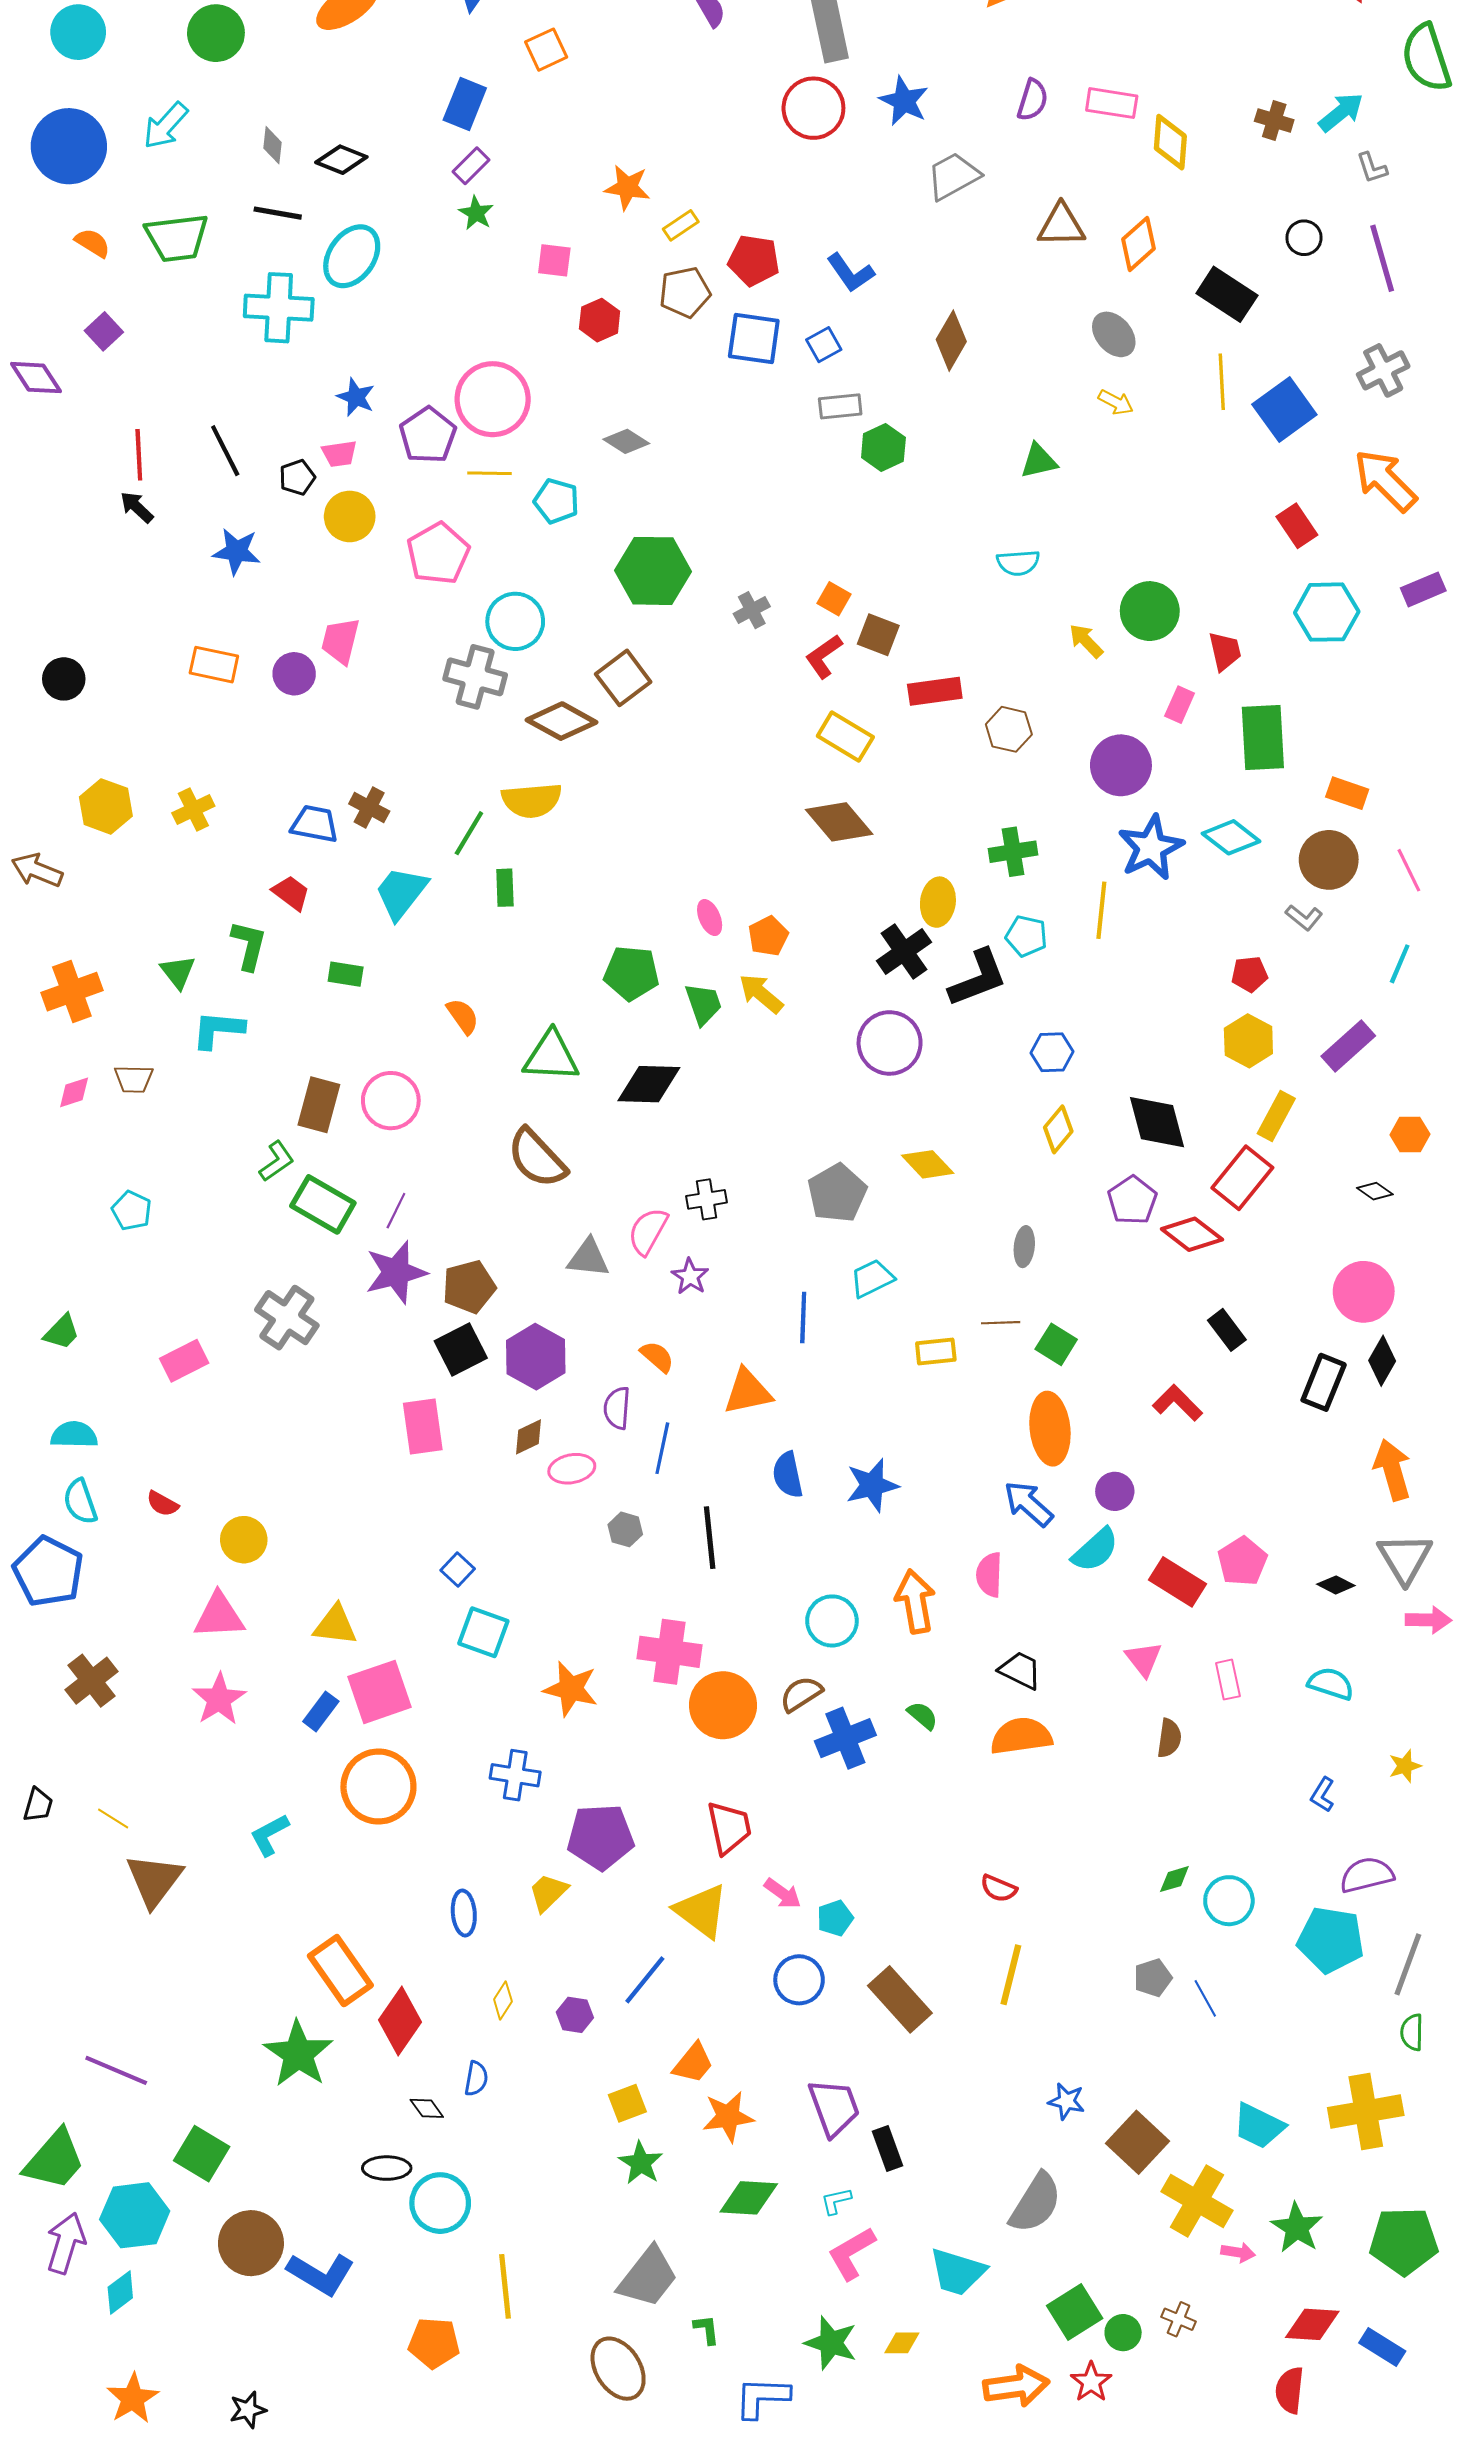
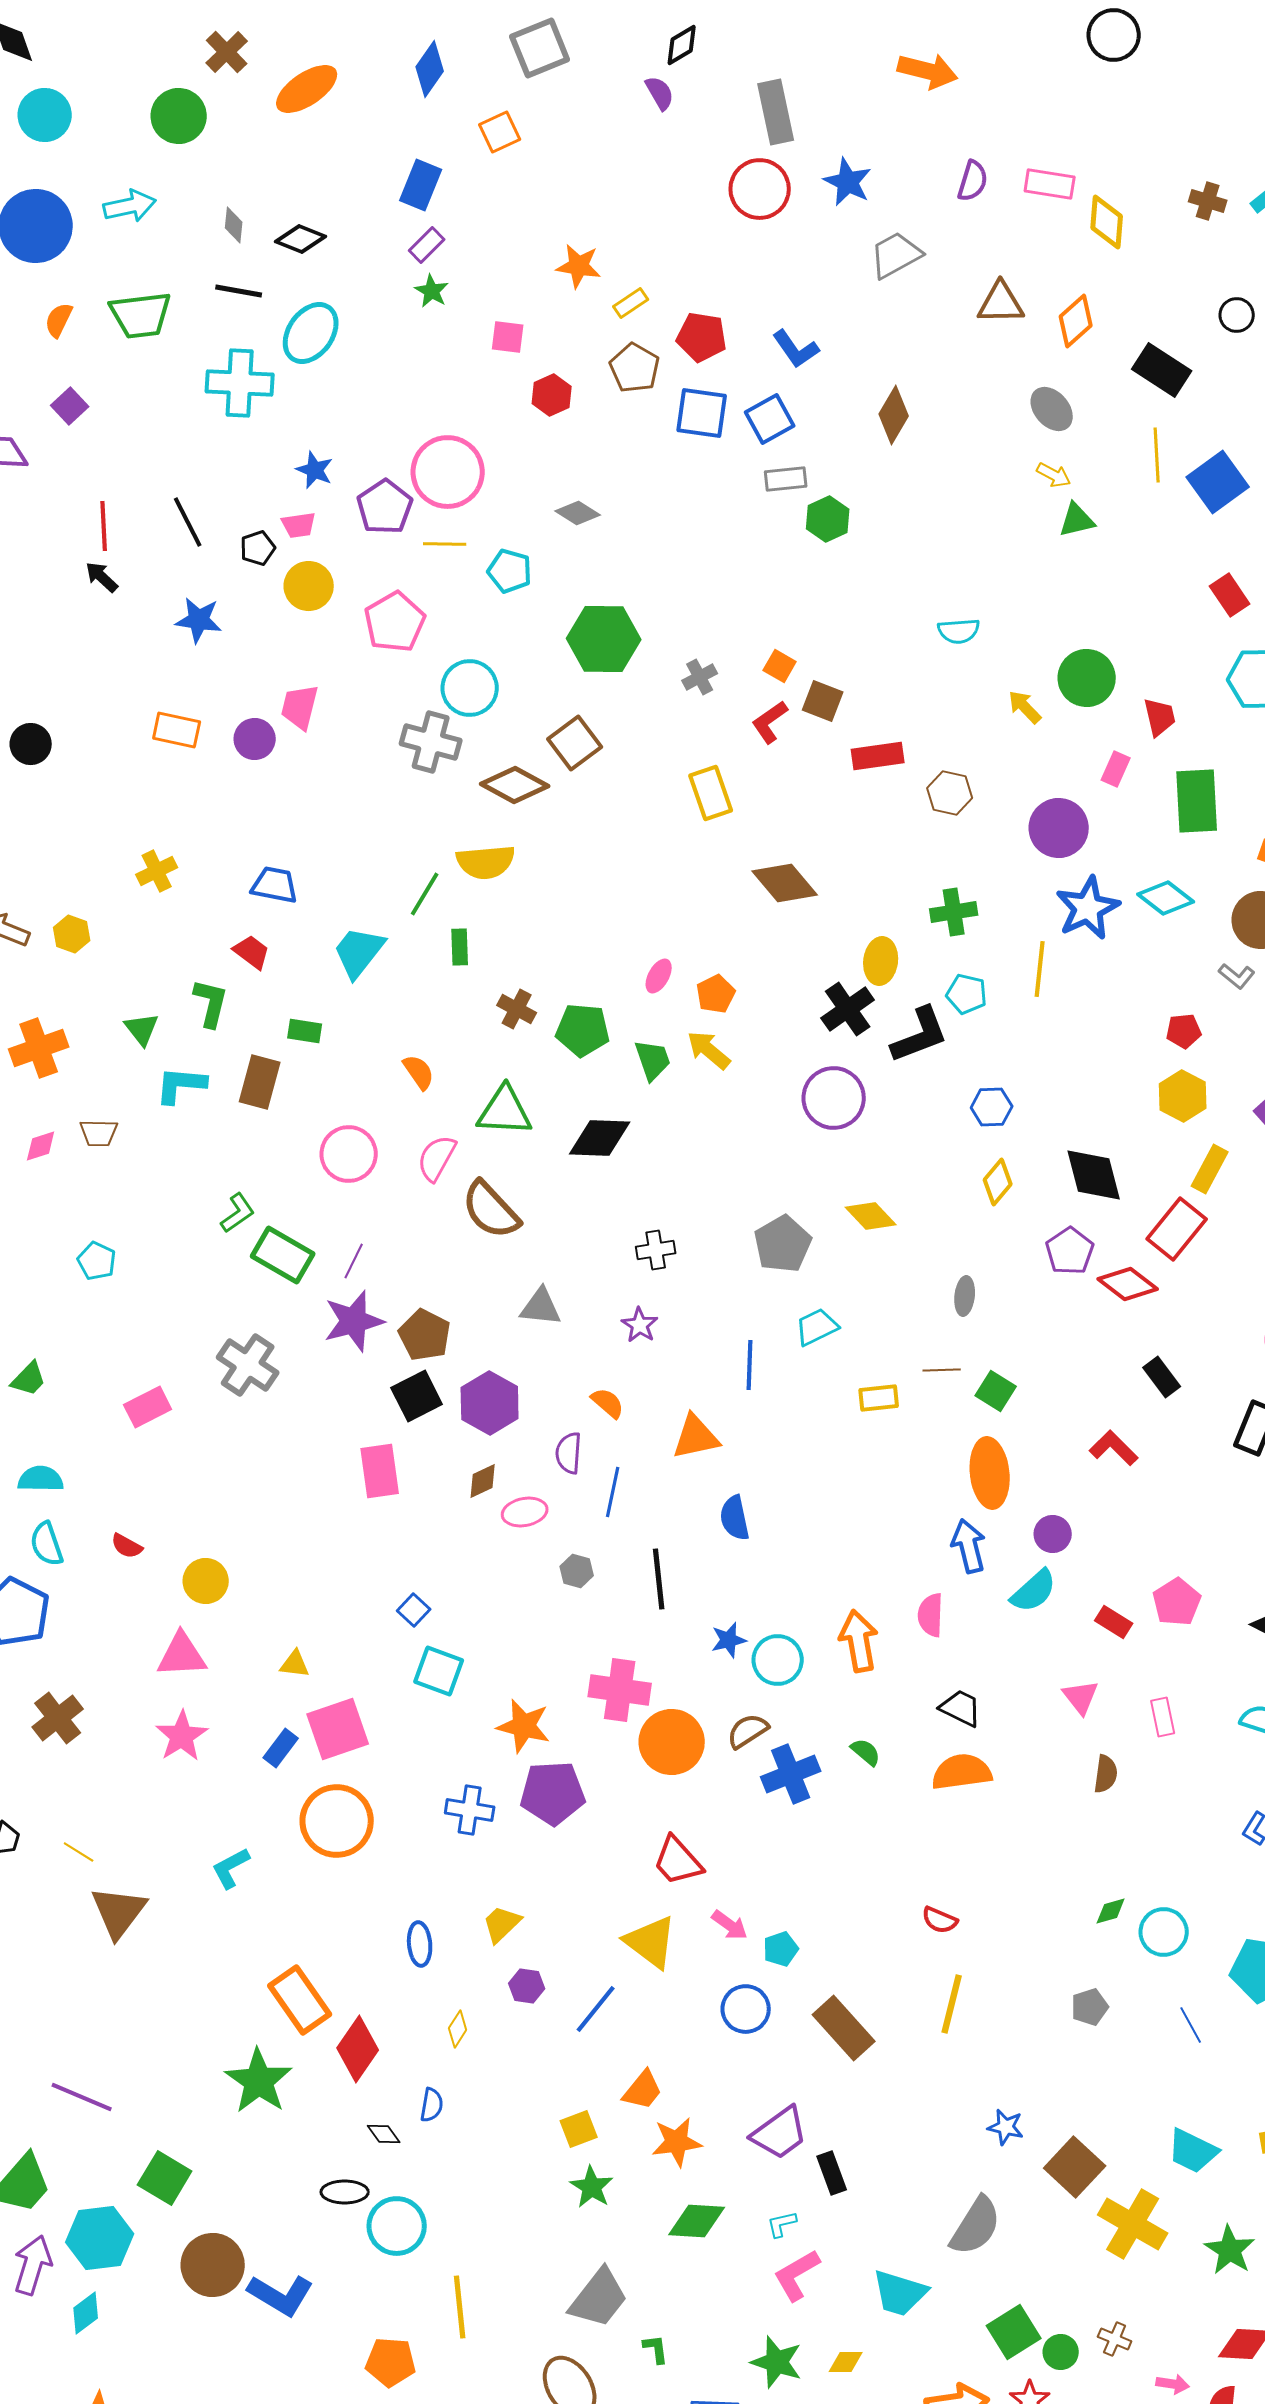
cyan arrow: (166, 126) -> (130, 206), turned -144
orange semicircle: (93, 243) -> (59, 320), turned -96
brown pentagon: (685, 292) -> (635, 368), turned -30
blue square: (824, 345) -> (770, 419), size x1.4
green triangle: (1039, 461) -> (1077, 520), moved
yellow rectangle: (845, 737) -> (711, 793), moved, turned 40
yellow hexagon: (106, 806) -> (72, 934), moved, size x0.7
brown cross: (369, 807) -> (517, 1009), moved
pink ellipse: (710, 918) -> (659, 976), turned 52
brown rectangle: (319, 1105) -> (260, 1082), moved
pink semicircle: (648, 1231) -> (437, 1158), moved
brown pentagon: (469, 1287) -> (425, 1335), turned -30
blue star: (872, 1485) -> (729, 1640), moved, size x0.7
blue arrow: (1028, 1504) -> (969, 1546), turned 34
red rectangle: (1178, 1582) -> (1114, 1622), size x0.7
yellow triangle: (335, 1625) -> (295, 1664), size x0.7
red trapezoid: (729, 1828) -> (678, 1861), turned 150
purple pentagon: (601, 1837) -> (553, 1793), moved
blue line: (1205, 1998) -> (1191, 2025), moved
purple hexagon: (575, 2015) -> (527, 1986), moved
purple trapezoid: (834, 2107) -> (780, 2133), turned 74
pink arrow: (1238, 2252) -> (1173, 2384), moved

